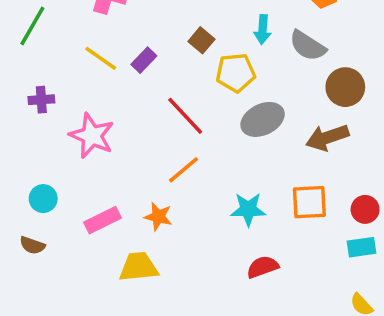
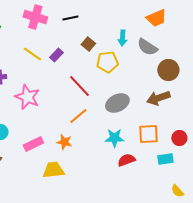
gray ellipse: (263, 119) -> (117, 103), moved
cyan rectangle: (361, 247) -> (165, 159), moved
red semicircle: (263, 267) -> (126, 160), moved

